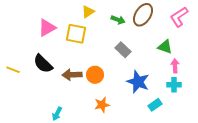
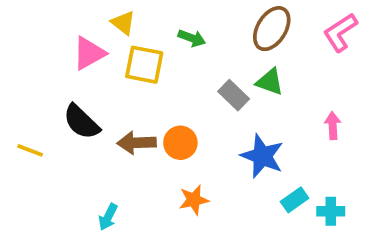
yellow triangle: (88, 12) -> (123, 23), moved, turned -48
green arrow: (118, 20) -> (192, 38), moved
green triangle: (165, 47) -> (270, 82), moved
yellow line: (13, 70) -> (30, 150), moved
cyan cross: (174, 85) -> (331, 211), moved

